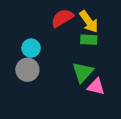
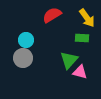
yellow arrow: (89, 22) -> (87, 18), moved
green rectangle: (89, 40) -> (82, 38), moved

